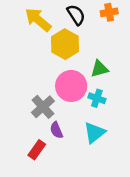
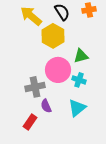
gray cross: (43, 107) -> (35, 87), turned 30

